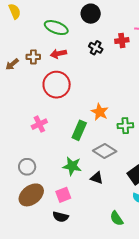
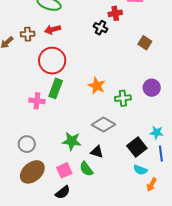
black cross: (96, 48) -> (101, 28), moved
pink cross: (39, 124) -> (37, 101), turned 35
green rectangle: (79, 130) -> (56, 88), moved
black semicircle: (61, 217) -> (63, 192), turned -49
green semicircle: (117, 218) -> (86, 169), moved

